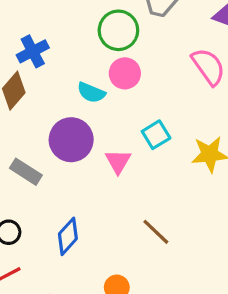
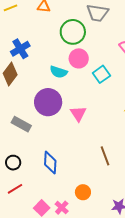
cyan square: (156, 135) -> (101, 74), moved
brown line: (156, 232) -> (105, 156), turned 30
blue diamond: (68, 236) -> (50, 163), turned -35

